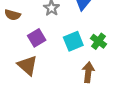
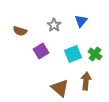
brown triangle: (27, 65) -> (60, 88), moved

